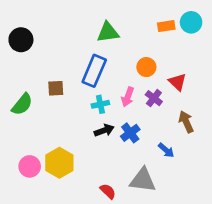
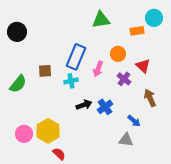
orange rectangle: (166, 26) -> (137, 31), moved
green triangle: (108, 32) -> (101, 20), moved
pink arrow: (128, 97) -> (98, 69), moved
cyan cross: (100, 104) -> (71, 81), moved
gray triangle: (143, 180) -> (126, 140), moved, size x0.7
red semicircle: (108, 191) -> (59, 154), moved

